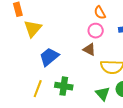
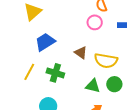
brown triangle: (89, 49) -> (81, 53), moved
green triangle: (103, 94) -> (93, 86), turned -42

